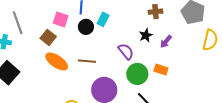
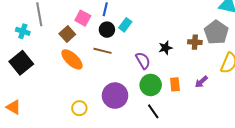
brown cross: (155, 12) -> (195, 42), moved
purple arrow: (166, 41) -> (201, 82), moved
brown line: (87, 61) -> (103, 51), moved
orange rectangle: (161, 70) -> (175, 84), turned 56

